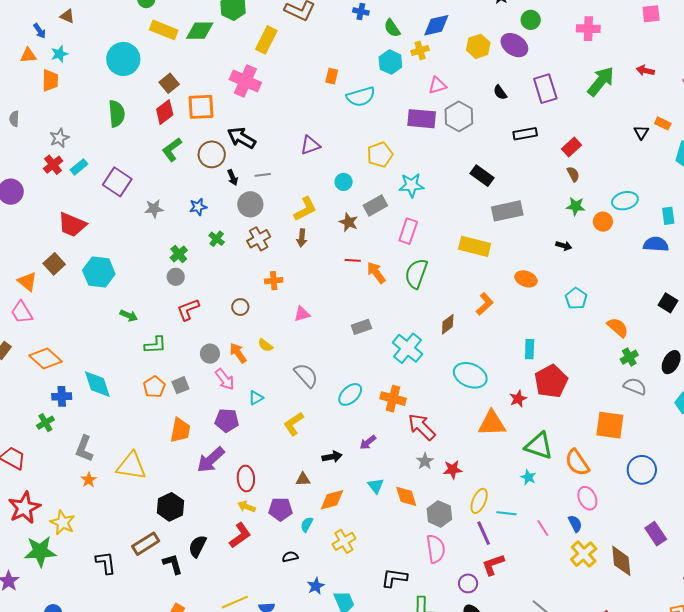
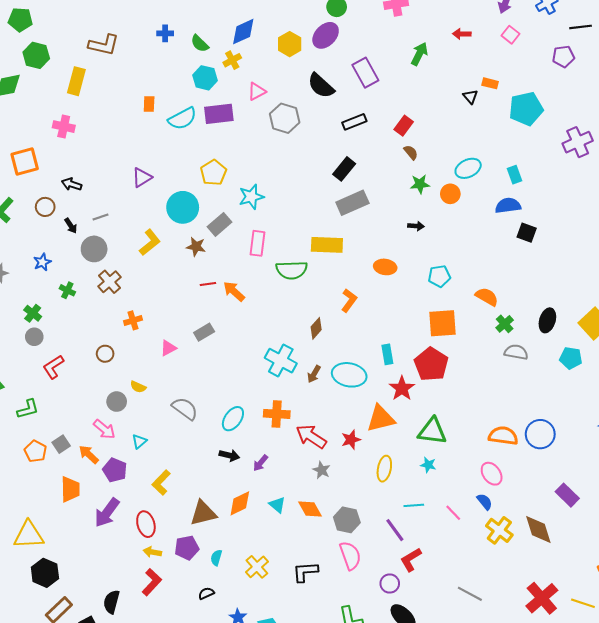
purple ellipse: (514, 45) -> (326, 35), turned -68
pink cross: (245, 81) -> (64, 127), size x0.7
green arrow: (601, 81) -> (419, 54), size x0.7
black semicircle: (500, 92) -> (321, 86), size x1.8
purple rectangle: (422, 119) -> (219, 114), moved
black arrow: (242, 138) -> (72, 184), size x0.7
brown circle: (212, 154) -> (45, 207), size x0.7
black rectangle: (482, 176) -> (344, 169), moved, turned -75
cyan circle: (344, 182) -> (183, 207), size x1.8
brown arrow: (302, 238) -> (314, 374), moved, turned 36
green semicircle: (416, 274) -> (292, 270), moved, turned -100
cyan pentagon: (576, 298) -> (439, 276), turned -30
black square: (668, 303) -> (527, 233), moved
gray rectangle: (361, 327) -> (204, 332), moved
cyan rectangle: (530, 349) -> (387, 354), moved
orange arrow: (238, 353) -> (89, 454), moved
gray circle: (210, 354) -> (117, 402), moved
red star: (518, 399) -> (402, 388), size x1.4
purple pentagon: (227, 420) -> (115, 470), turned 30
yellow L-shape: (294, 424) -> (161, 482), moved
orange square: (610, 425) -> (442, 323), moved
black arrow: (332, 457) -> (229, 455), moved, turned 36
orange semicircle: (577, 463) -> (503, 436), moved, turned 144
red star: (453, 470) -> (351, 440), moved
brown triangle: (303, 479) -> (203, 513), size x1.8
orange diamond: (332, 500) -> (240, 503), moved
yellow ellipse: (479, 501) -> (384, 469), moved
black hexagon: (170, 507) -> (45, 573), moved
black L-shape: (394, 578) -> (305, 572), moved

